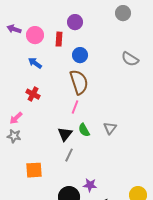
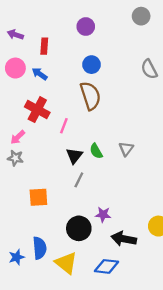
pink circle: (35, 35) -> (15, 68), moved
red rectangle: (59, 39) -> (44, 46), moved
gray semicircle: (130, 59) -> (149, 69), turned 30
red cross: (33, 94) -> (37, 110), size x1.5
pink line: (75, 107) -> (64, 126), moved

